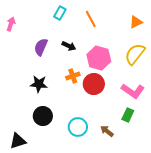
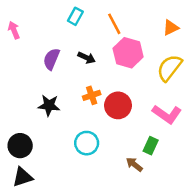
pink arrow: (11, 24) -> (14, 30), turned -40
pink hexagon: (99, 58) -> (128, 53), moved
green rectangle: (128, 115) -> (151, 146), moved
black circle: (43, 116) -> (20, 146), moved
cyan circle: (78, 127) -> (87, 143), moved

